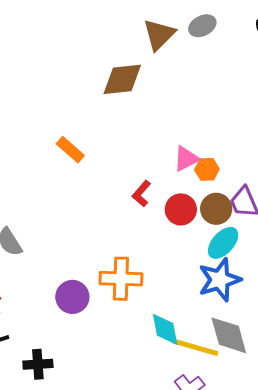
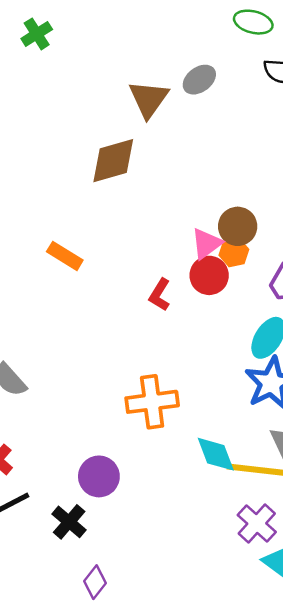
red circle: (181, 209) -> (209, 275), moved
brown circle: (216, 209) -> (238, 226), moved
purple circle: (72, 297) -> (99, 476), moved
black cross: (38, 364) -> (69, 522), turned -36

